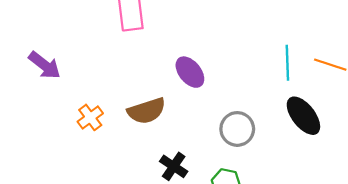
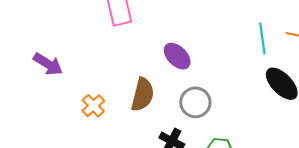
brown semicircle: (147, 111) -> (143, 95), turned -52
gray circle: (237, 129) -> (195, 102), moved

